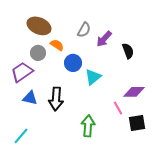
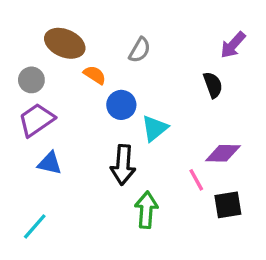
purple arrow: (104, 39) -> (233, 45), moved
gray circle: (38, 53) -> (31, 80), moved
black arrow: (56, 99) -> (123, 165), moved

